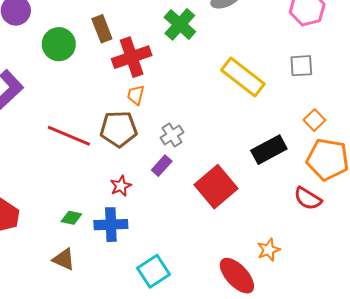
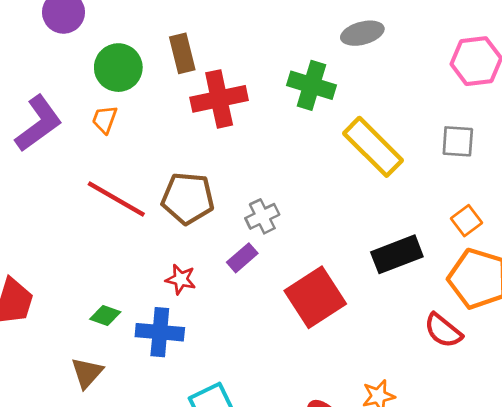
green cross: (180, 24) -> (312, 85), moved, turned -32
orange trapezoid: (136, 95) -> (105, 120), moved
red star: (121, 186) -> (181, 279), turned 30
brown triangle: (64, 259) -> (87, 373), turned 40

